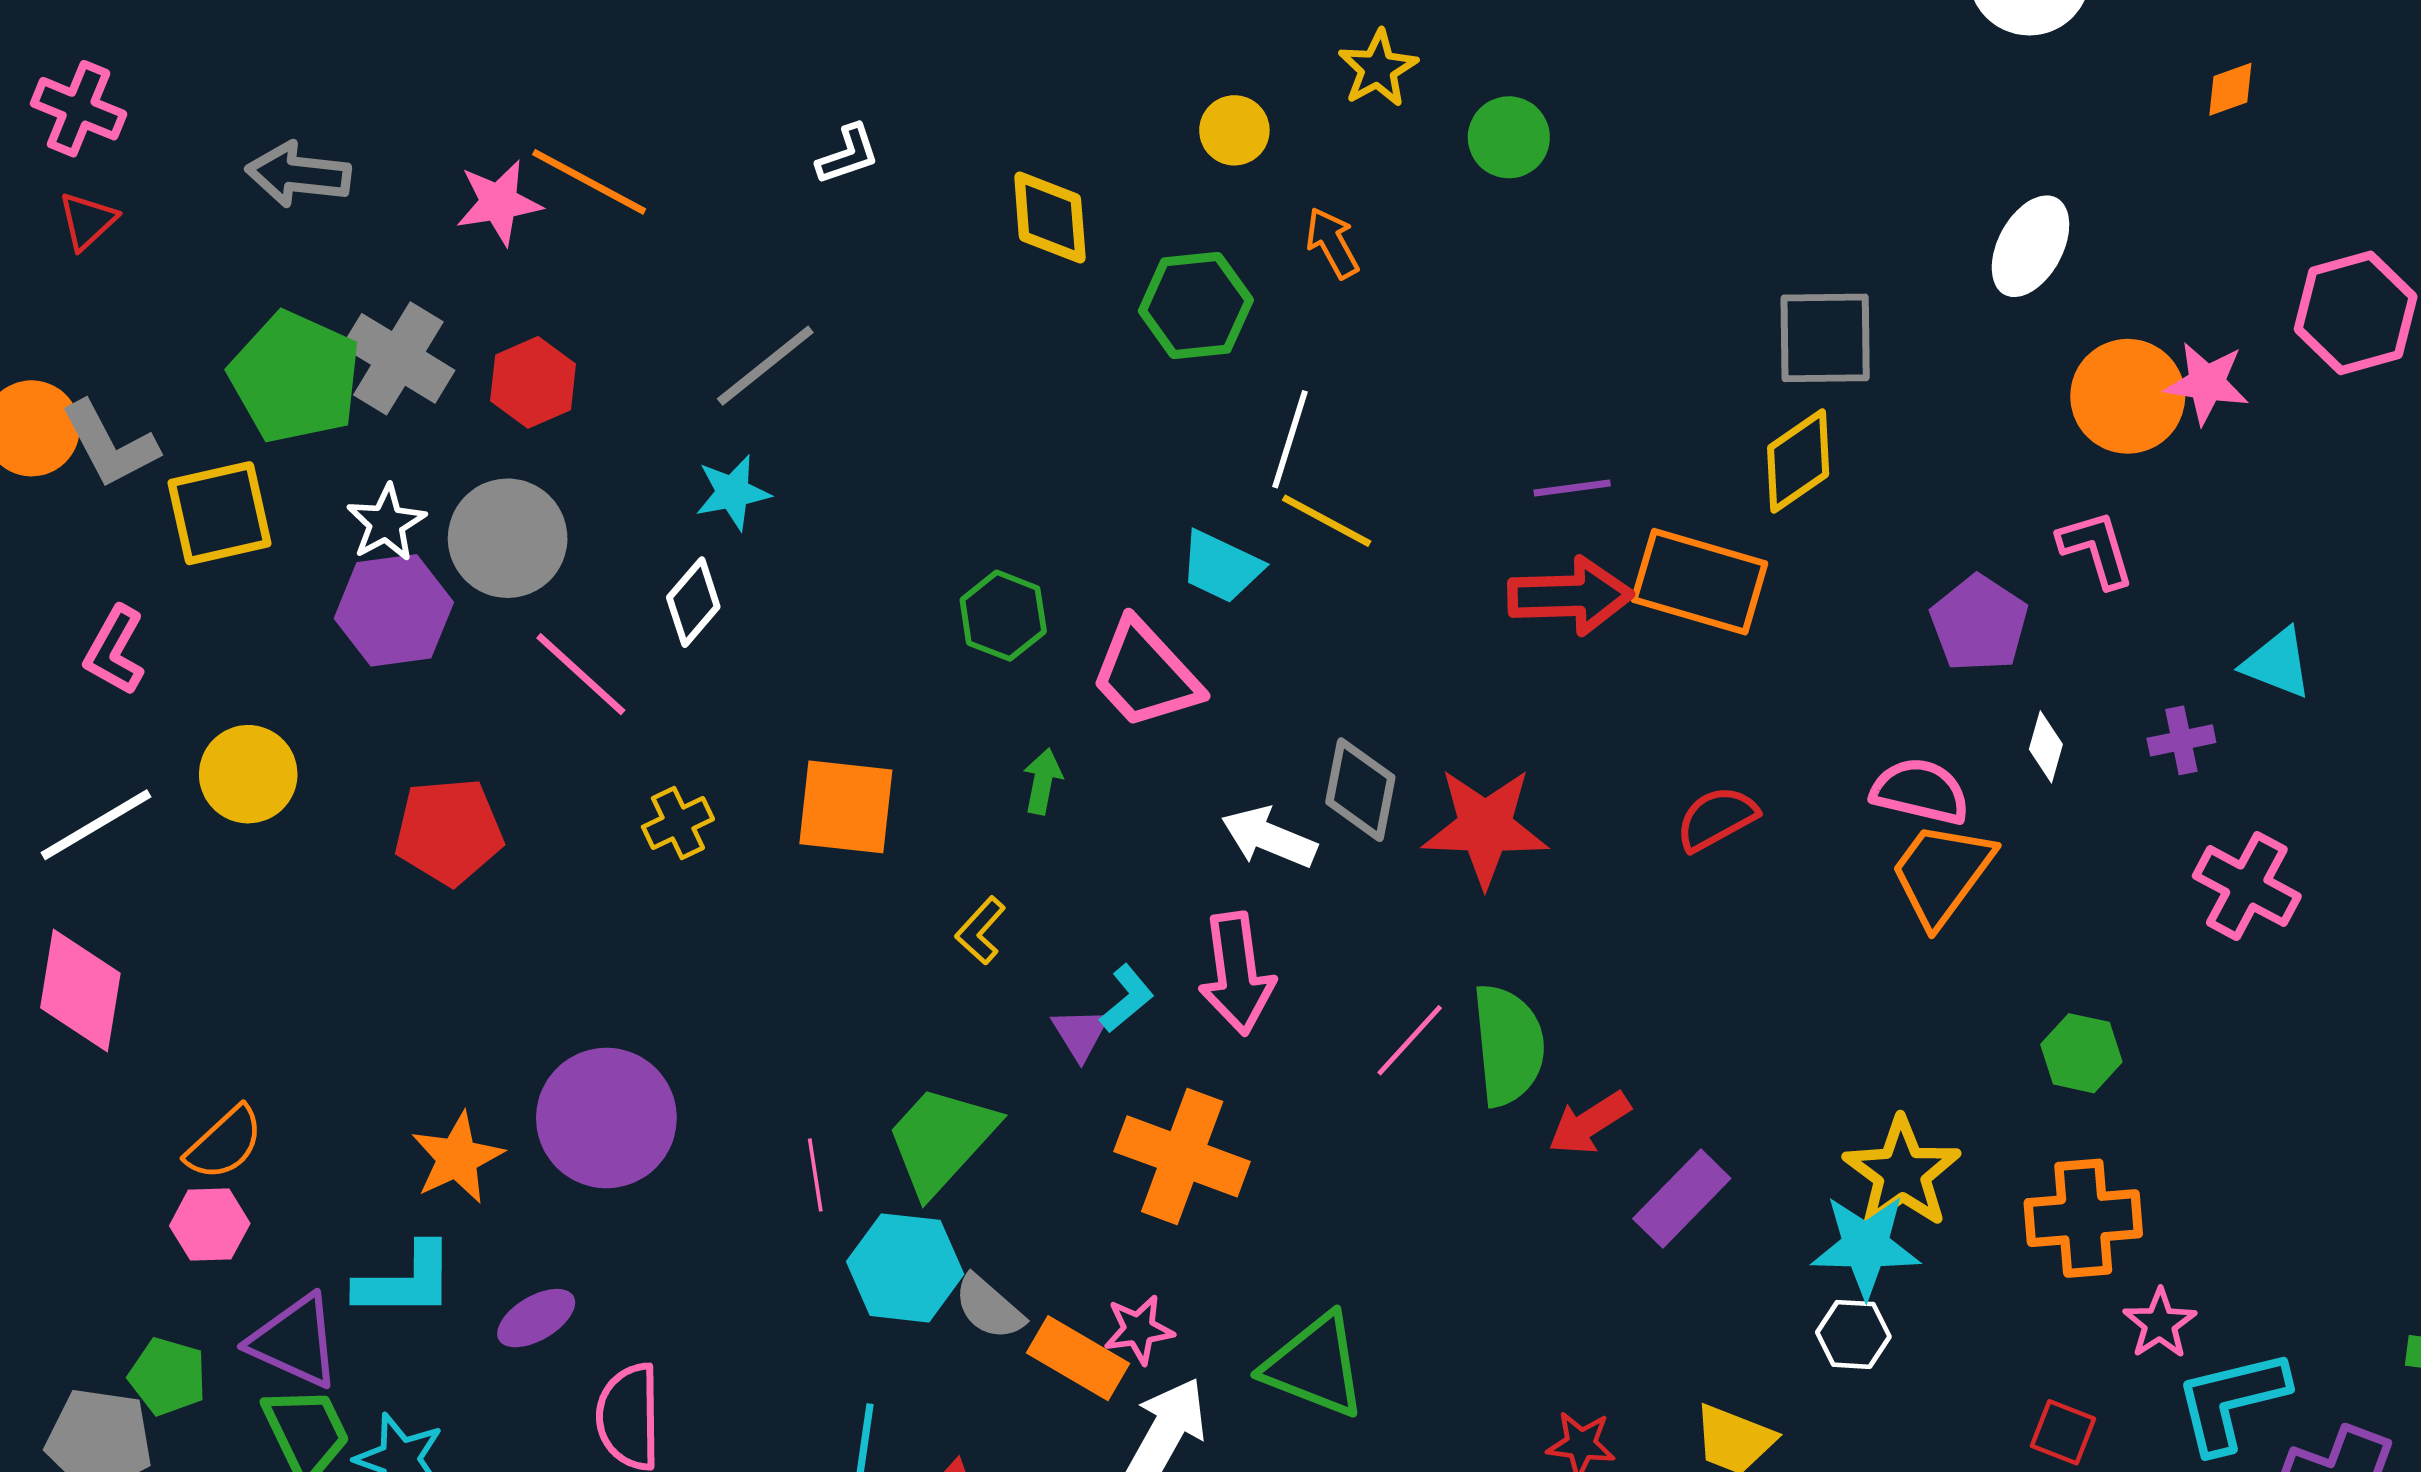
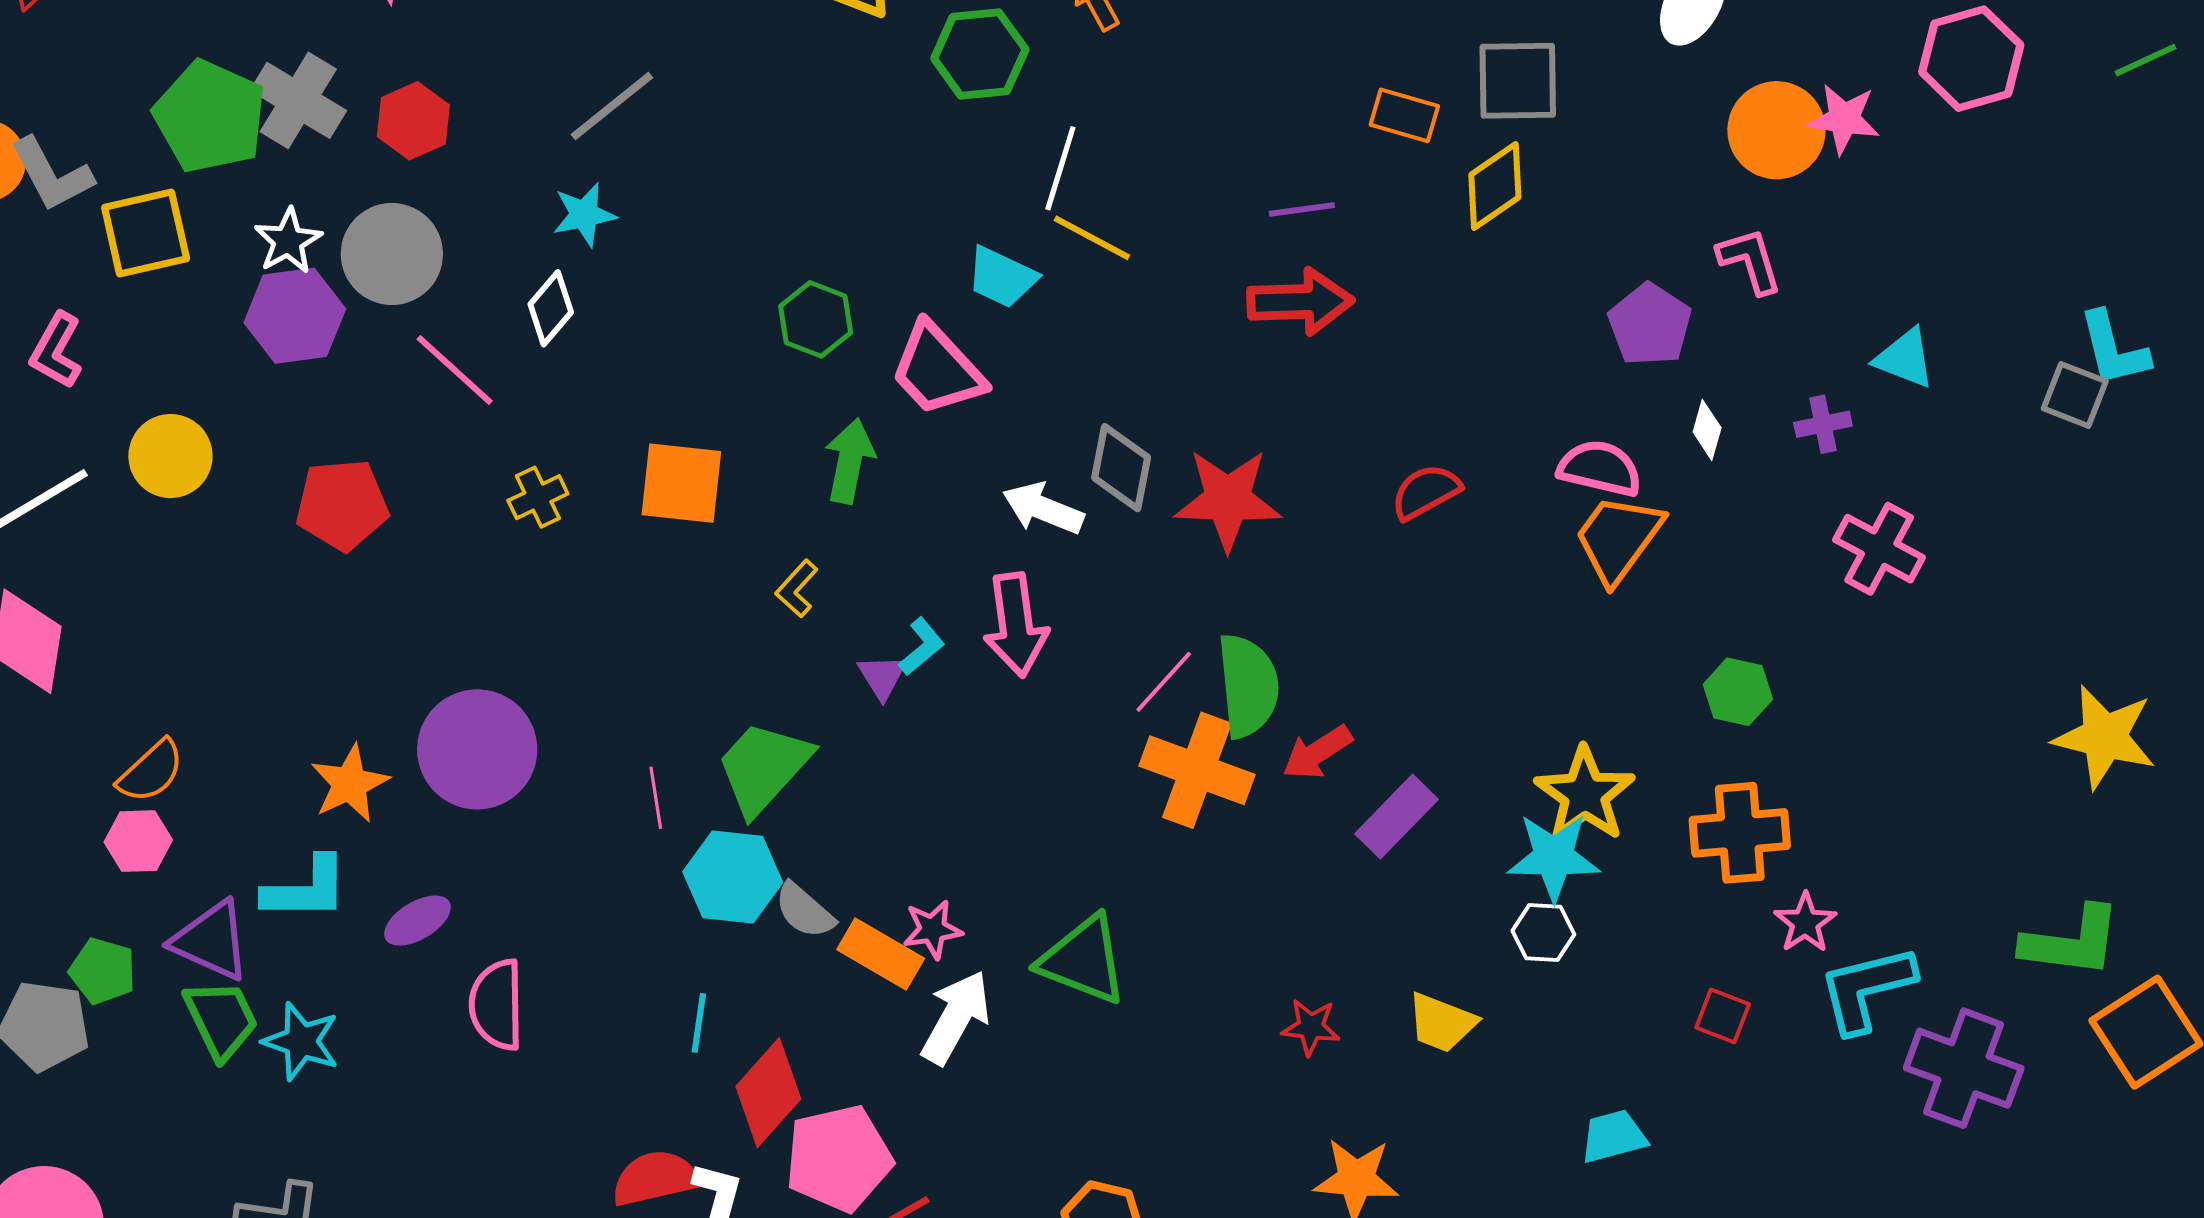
orange rectangle: (1700, 582) -> (1404, 115), moved, size x0.6
green arrow: (1043, 781) -> (850, 461), size x1.5
orange cross: (1182, 1156) -> (1197, 770), moved

